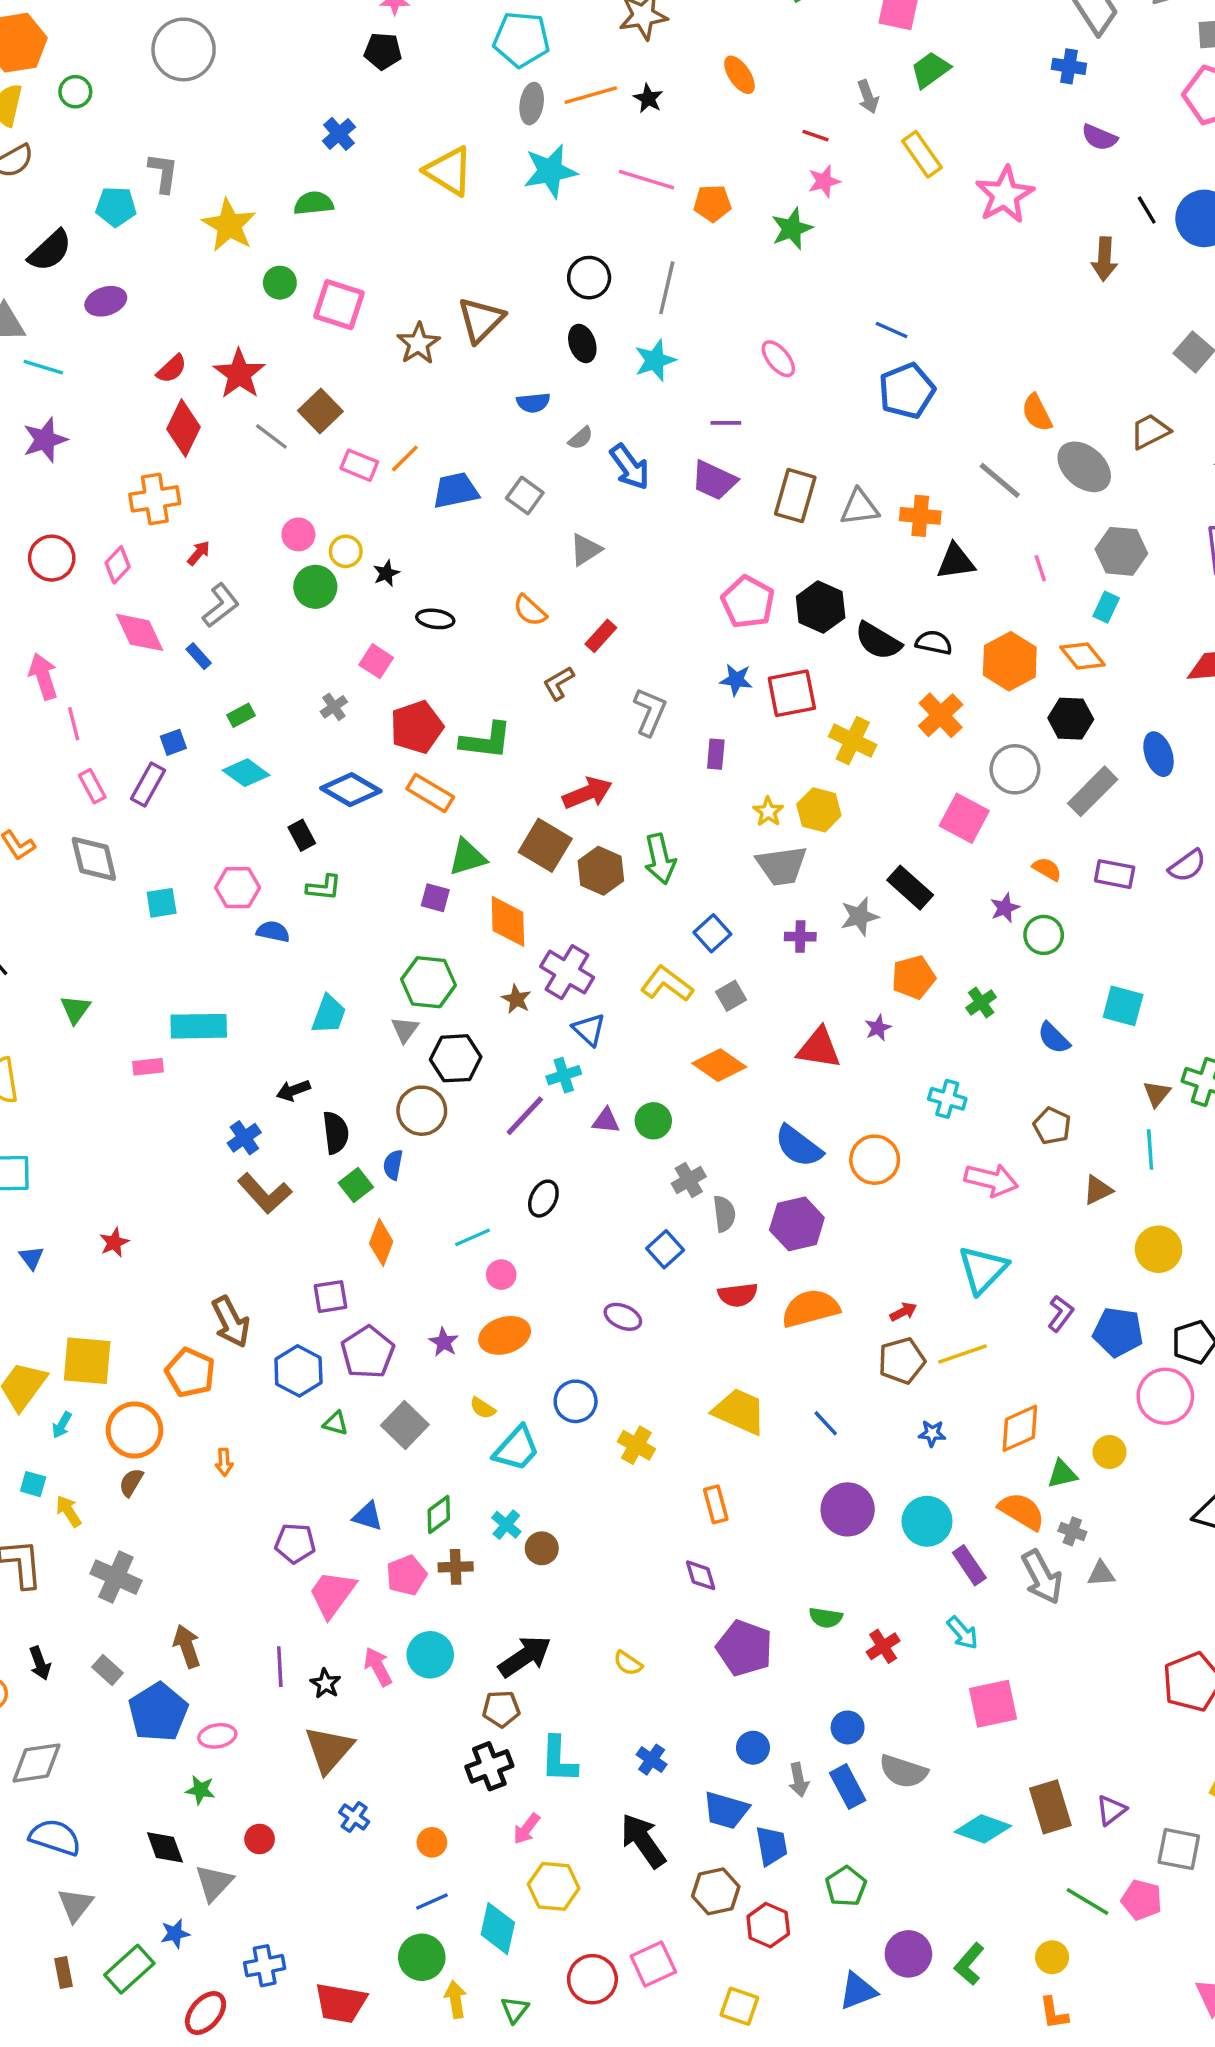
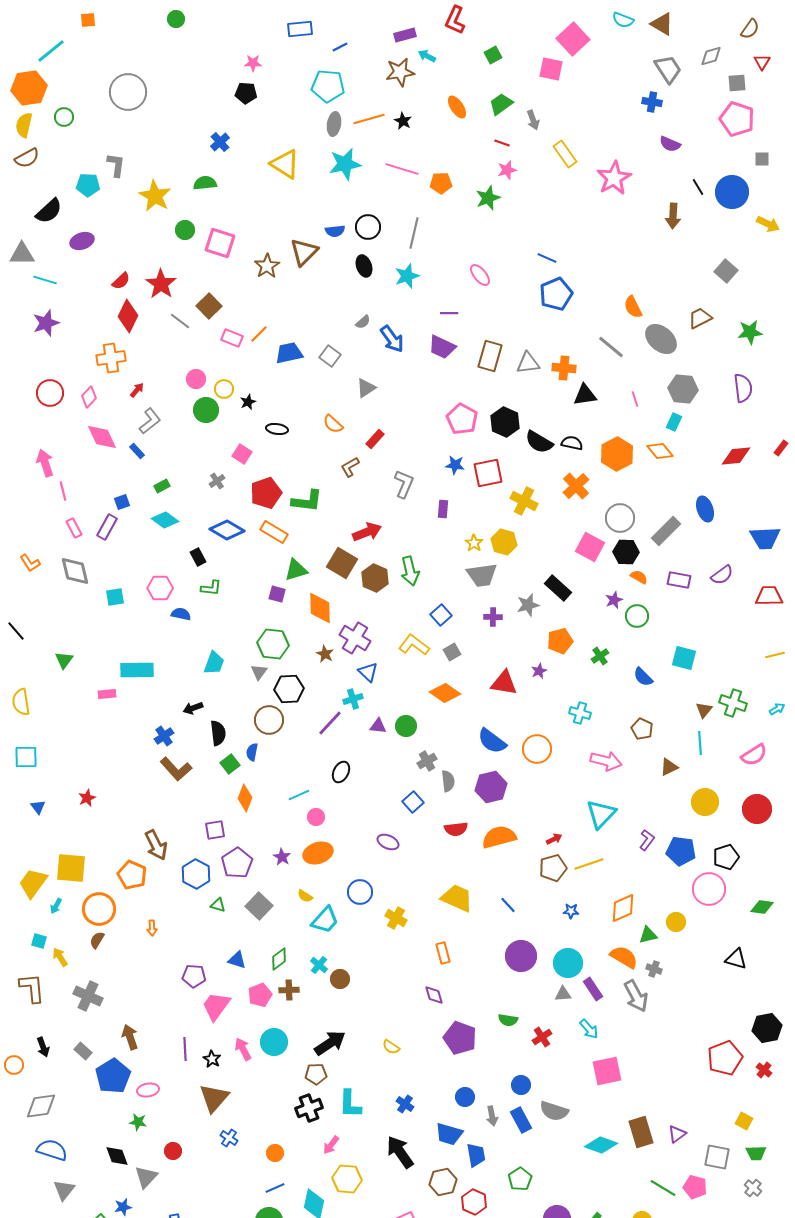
green trapezoid: (930, 70) -> (501, 104), moved
blue semicircle: (533, 403) -> (335, 231), moved
black hexagon: (1071, 719) -> (626, 552), moved
gray triangle: (1101, 1574) -> (563, 994), moved

